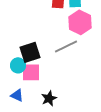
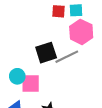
black square: (30, 52) -> (46, 53), moved

